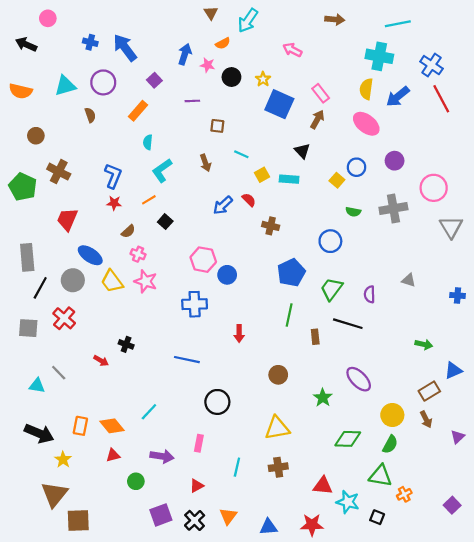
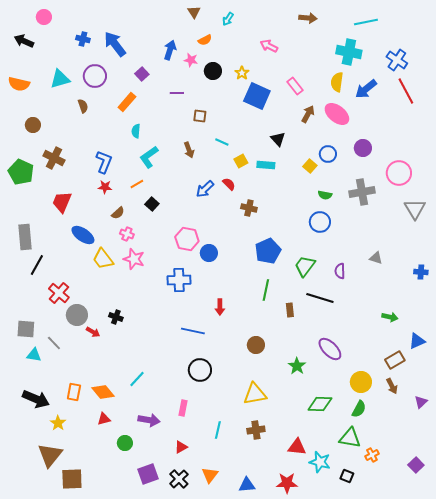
cyan arrow: (248, 20) -> (228, 19), size x0.6
brown arrow: (317, 119) -> (308, 114), moved
blue circle: (330, 241) -> (320, 222), moved
gray circle: (73, 280) -> (77, 315), moved
gray square: (28, 328) -> (26, 329), moved
blue line: (187, 360) -> (193, 331), moved

